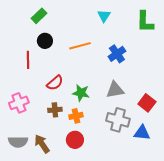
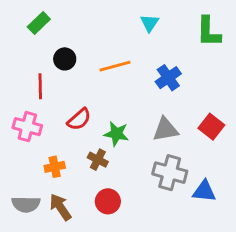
green rectangle: (39, 16) -> (39, 23), moved
pink cross: (19, 103) -> (27, 127), moved, turned 36
red square: (147, 103) -> (211, 127), moved
brown cross: (55, 110) -> (98, 160), moved, turned 32
orange cross: (76, 116) -> (55, 167), moved

